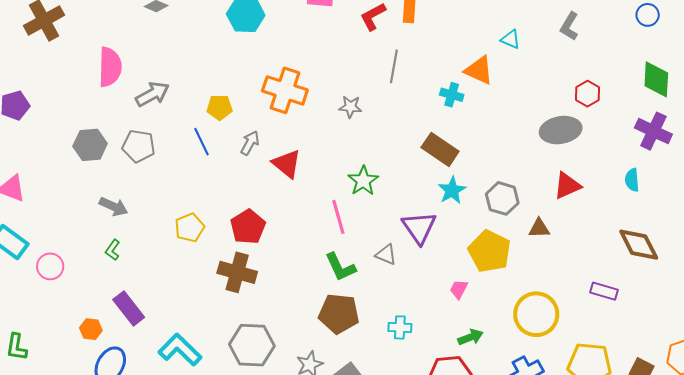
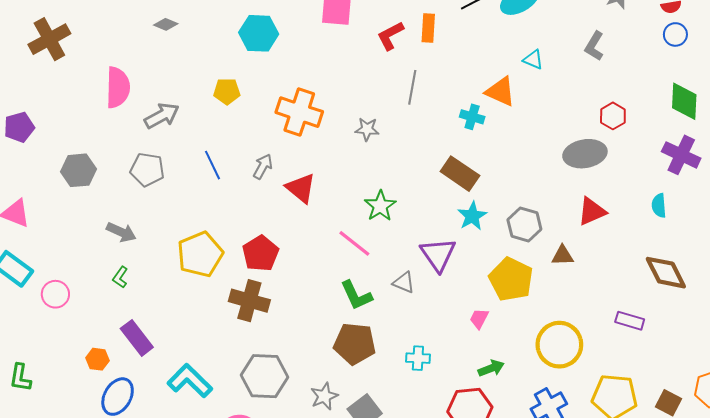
yellow pentagon: (220, 107) -> (227, 91), moved
gray hexagon: (90, 145) -> (78, 170), moved
pink line: (338, 217) -> (354, 243), turned -36
yellow pentagon: (190, 228) -> (200, 254), size x1.5

